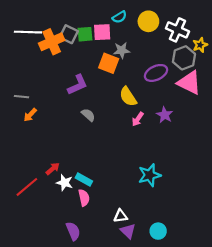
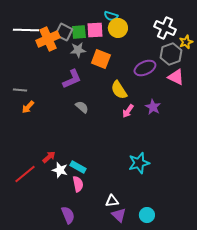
cyan semicircle: (119, 17) -> (111, 16), turned 48
yellow circle: (148, 21) -> (118, 28), moved
gray star: (122, 50) -> (78, 50), moved
pink triangle: (189, 83) -> (176, 77), size x0.7

